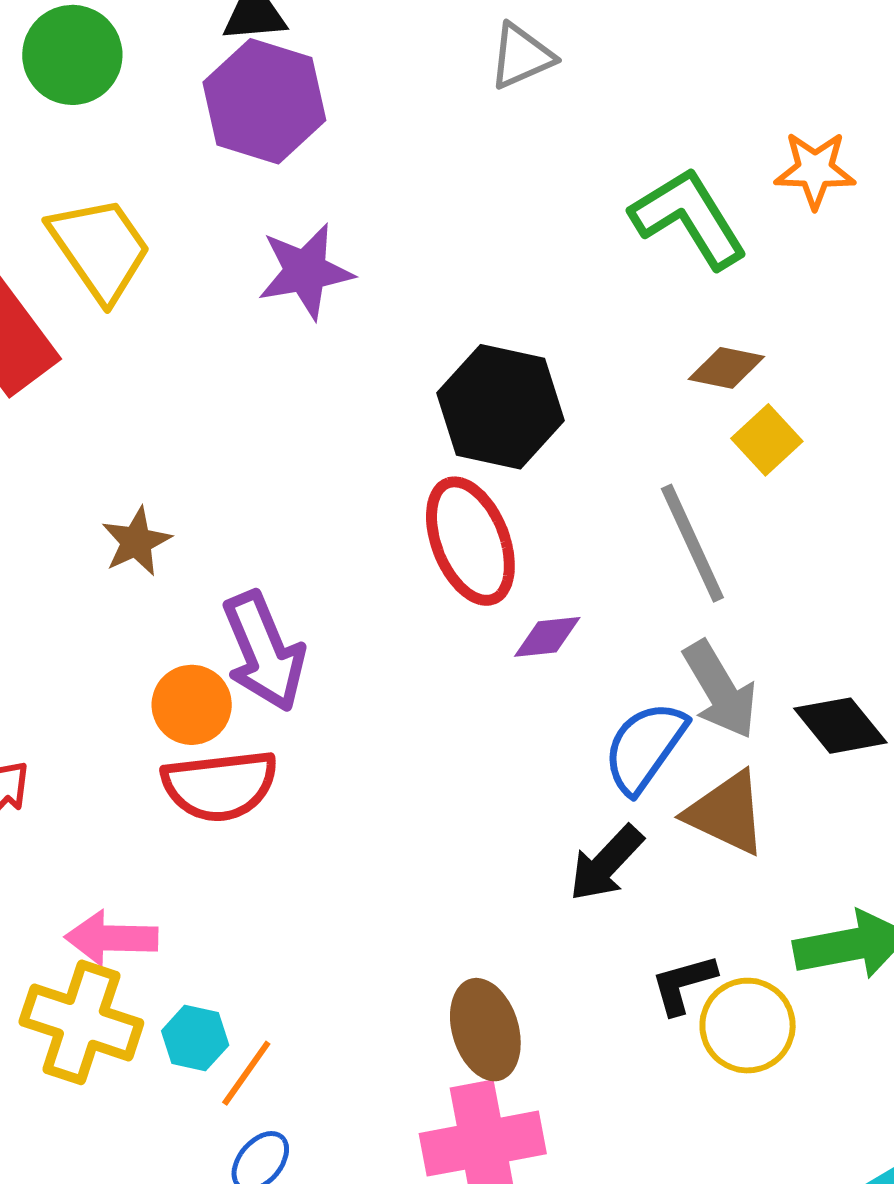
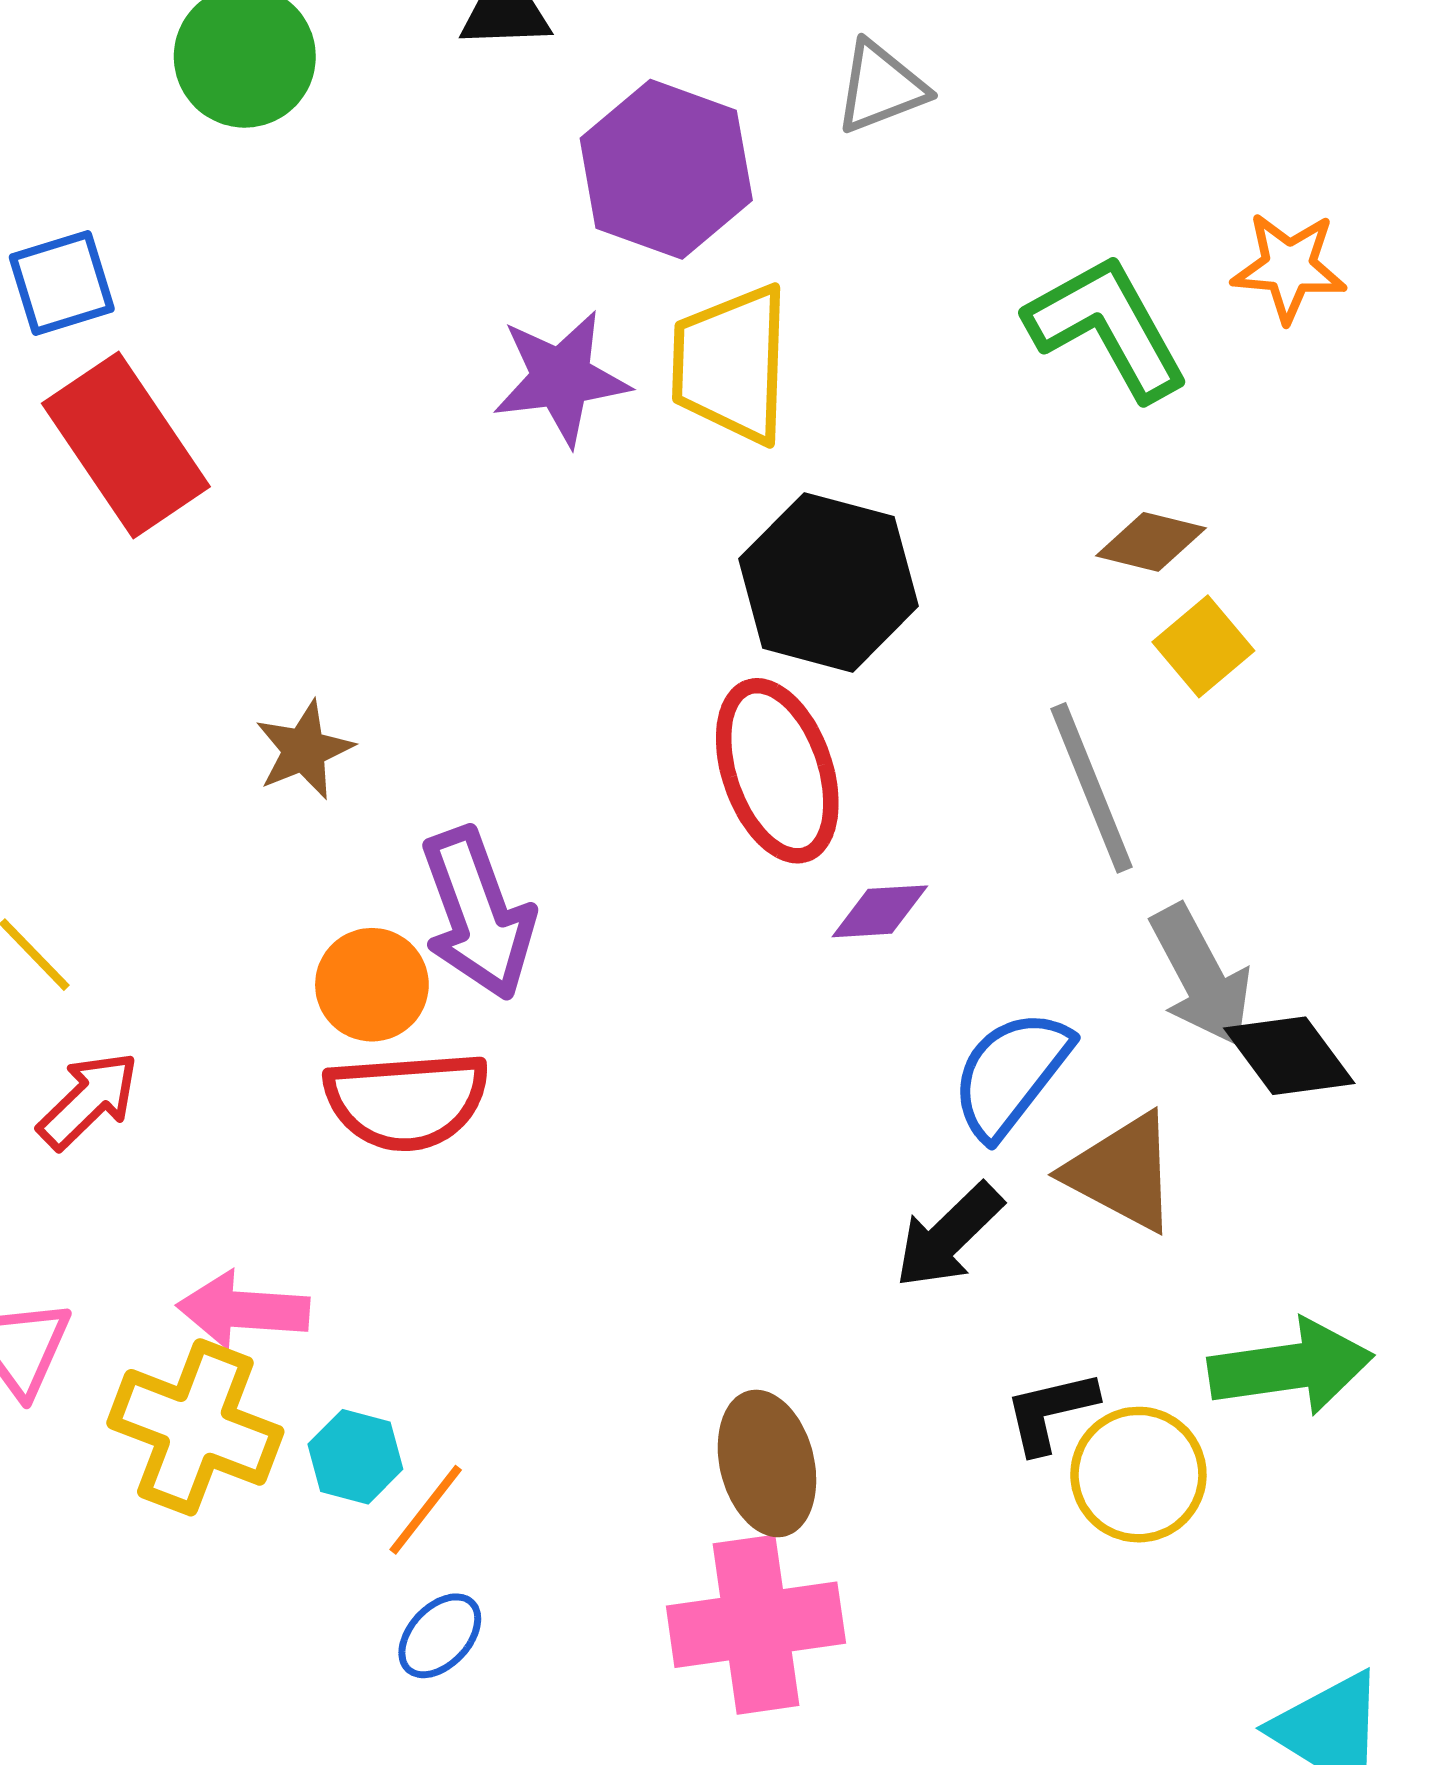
purple hexagon: (264, 101) -> (666, 169), moved
yellow trapezoid: (100, 249) -> (731, 364), moved, turned -146
gray arrow: (720, 690) -> (1201, 976), moved

